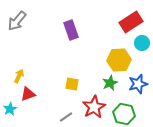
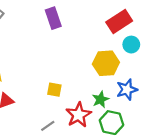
purple rectangle: (71, 30) -> (53, 18), moved
green star: (110, 83) -> (101, 99), moved

